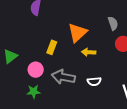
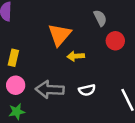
yellow rectangle: (52, 47) -> (13, 58), moved

